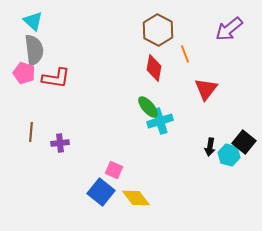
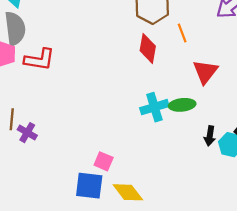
green ellipse: (148, 107) -> (182, 105), moved, turned -55
purple cross: (60, 143) -> (27, 133), moved, turned 36
blue square: (101, 192) -> (89, 186), turned -32

